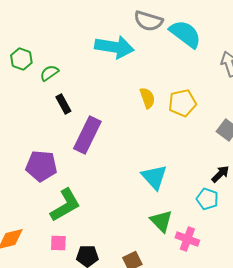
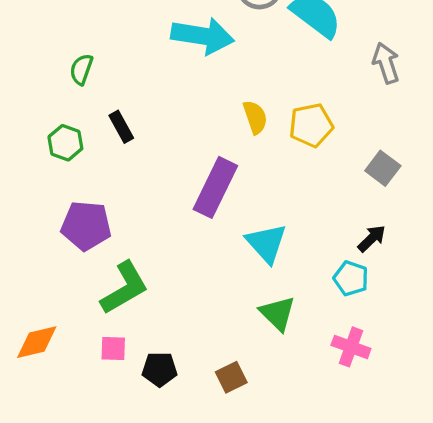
green hexagon: (21, 59) -> (65, 143), moved
green semicircle: (49, 73) -> (81, 69), moved, turned -36
purple rectangle: (87, 135) -> (215, 187), moved
pink cross: (187, 239) -> (351, 347), moved

